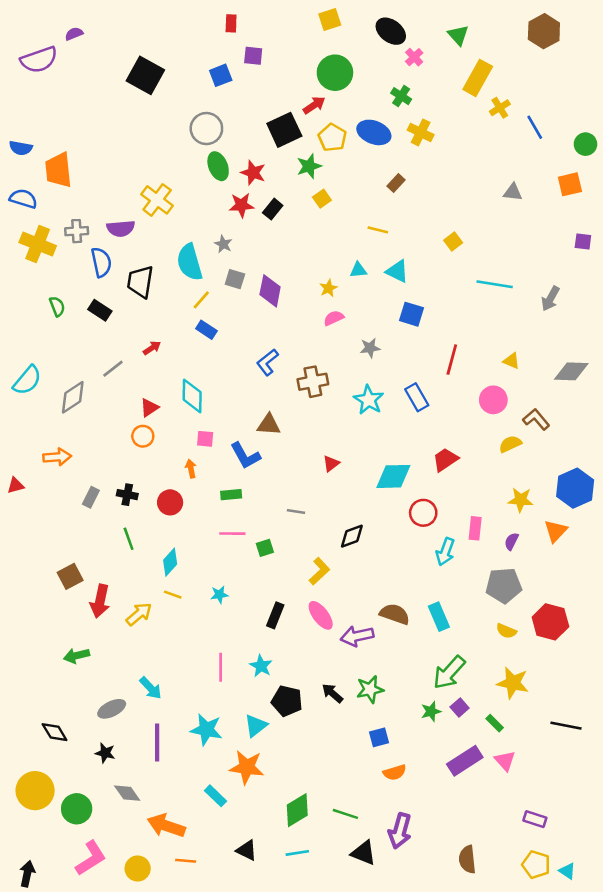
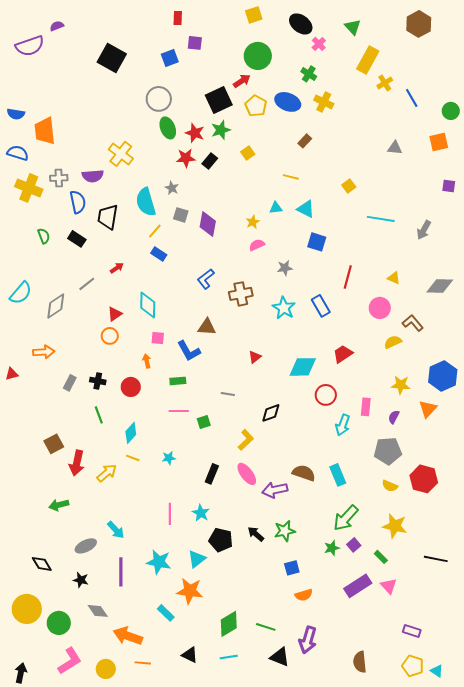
green star: (309, 166) -> (221, 130), moved

